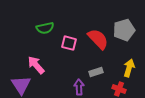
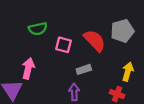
pink arrow: (36, 65) -> (28, 68), turned 54
gray rectangle: (96, 72) -> (84, 69), moved

